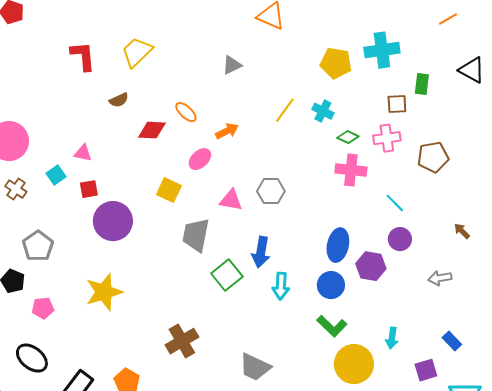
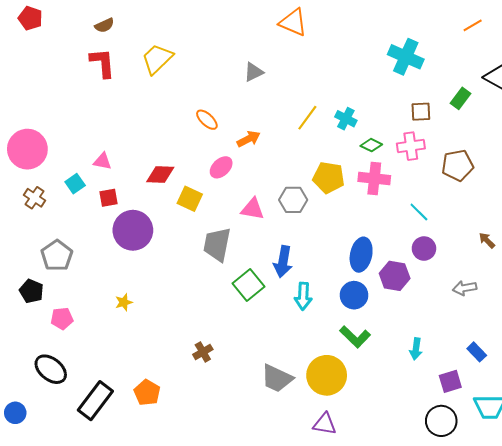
cyan cross: (382, 50) -> (406, 57), turned 32
yellow pentagon: (336, 63) -> (329, 177), moved
green rectangle: (422, 84) -> (460, 98), moved, turned 30
brown semicircle: (119, 100) -> (104, 25), moved
red diamond: (152, 130) -> (160, 174), moved
yellow star: (104, 292) -> (124, 302), size x0.5
brown cross: (182, 341) -> (203, 352), size x0.6
yellow circle: (354, 364) -> (327, 375), moved

